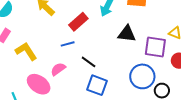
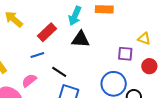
black triangle: (127, 34) -> (80, 39), moved
purple square: (155, 47) -> (125, 54), size x0.7

